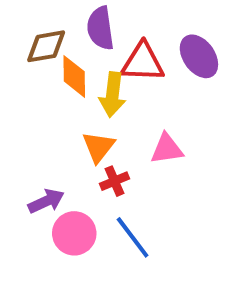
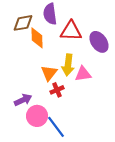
purple ellipse: (199, 56) -> (99, 42), moved
yellow arrow: (112, 95) -> (68, 65), moved
blue line: (133, 237) -> (56, 127), moved

